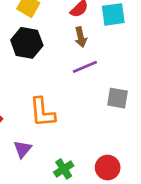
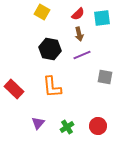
black hexagon: (27, 43) -> (50, 49), moved
purple triangle: (23, 149) -> (38, 123), moved

